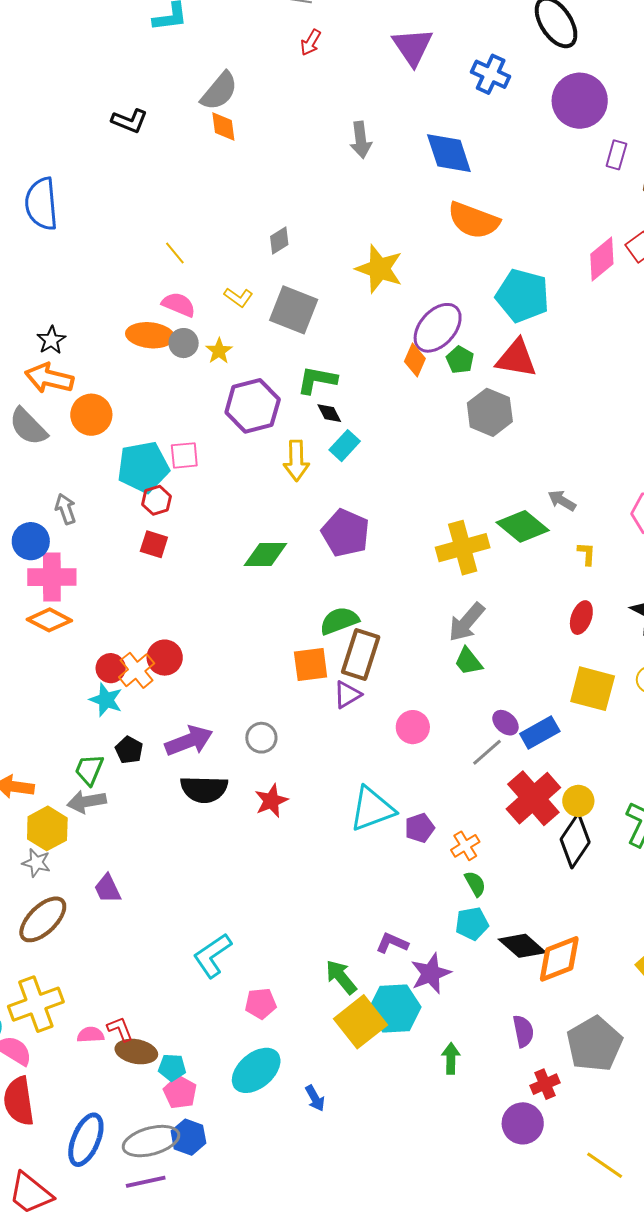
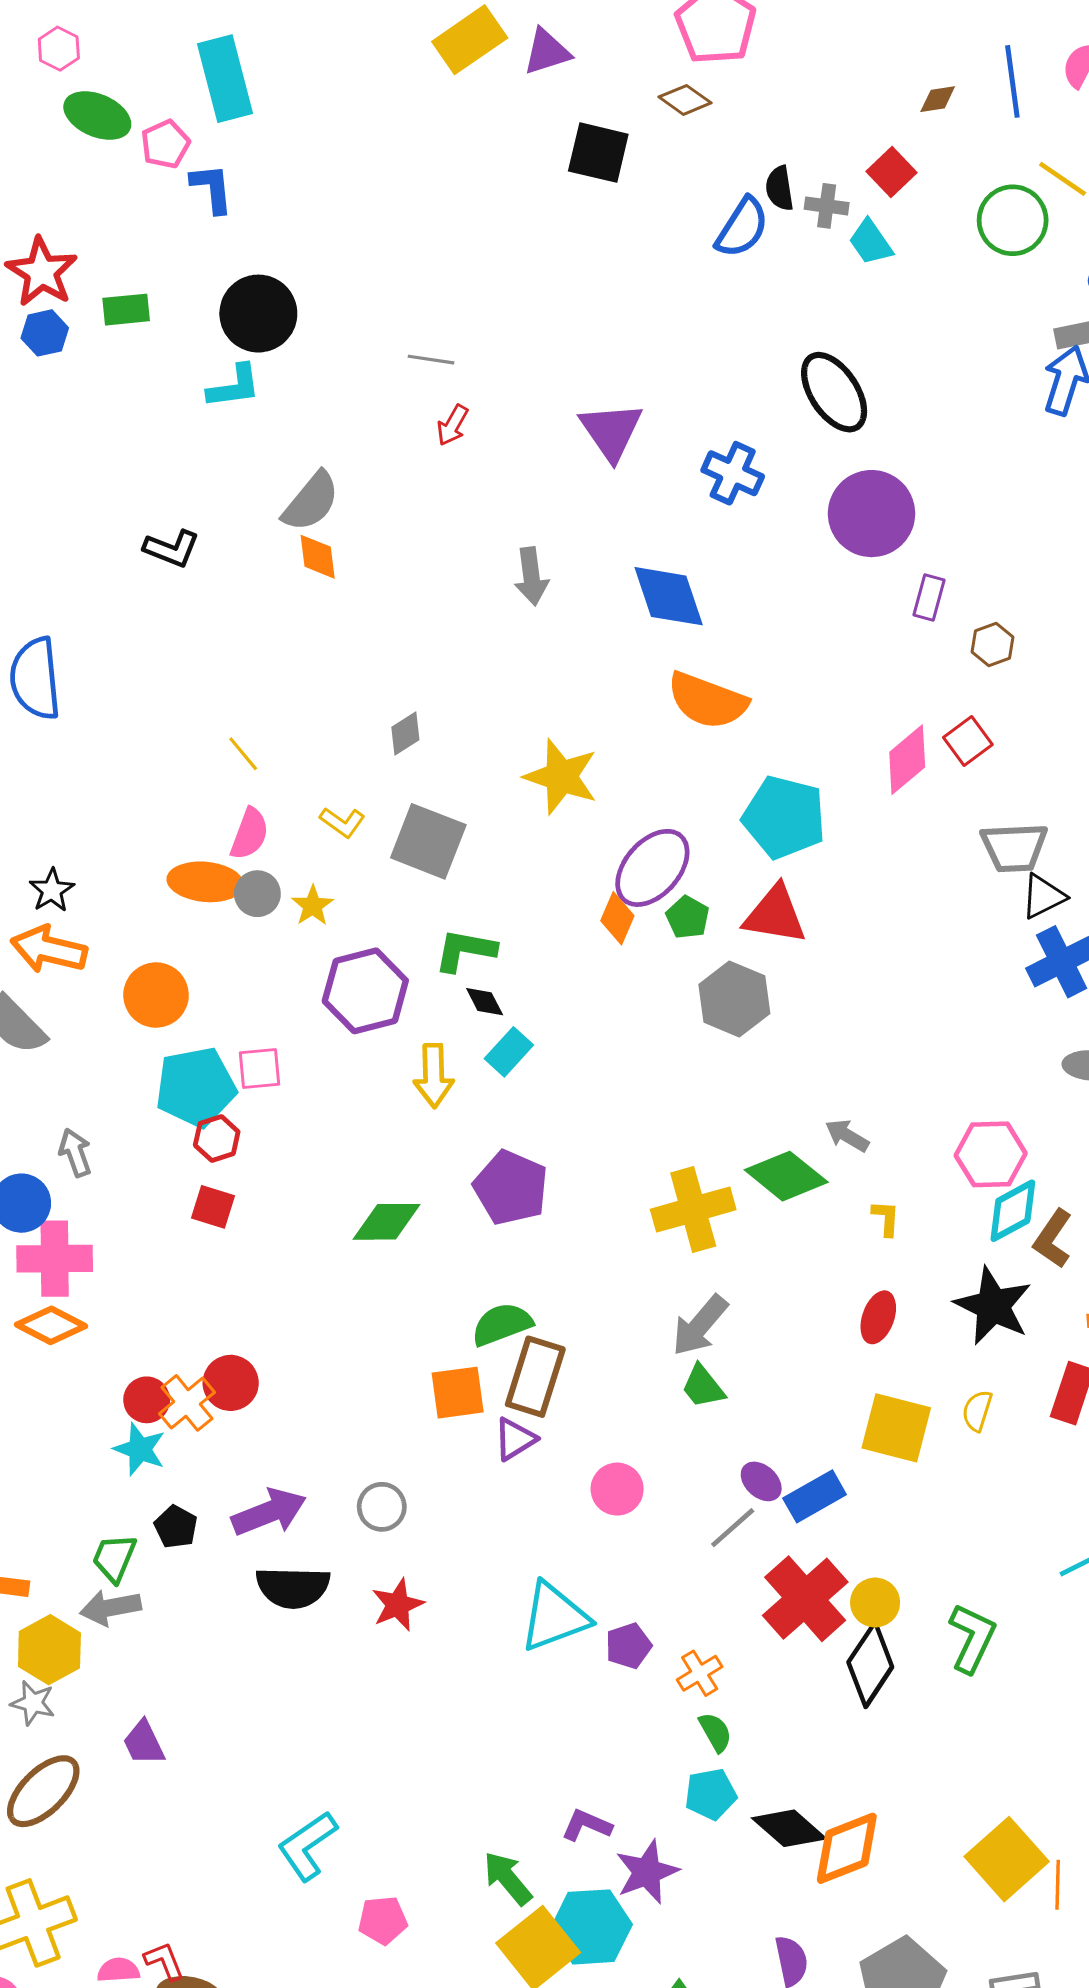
pink semicircle: (179, 304) -> (250, 834), turned 88
orange circle: (91, 415) -> (156, 995), moved

